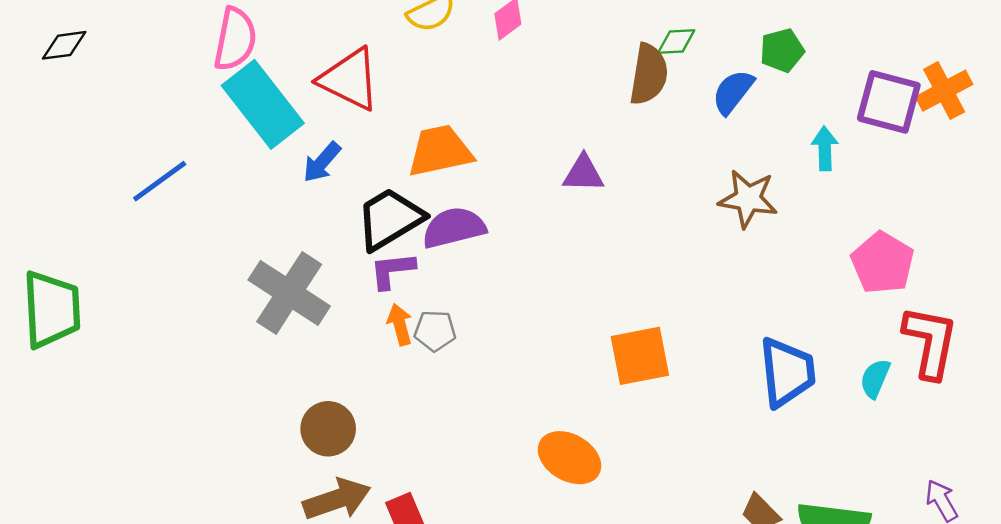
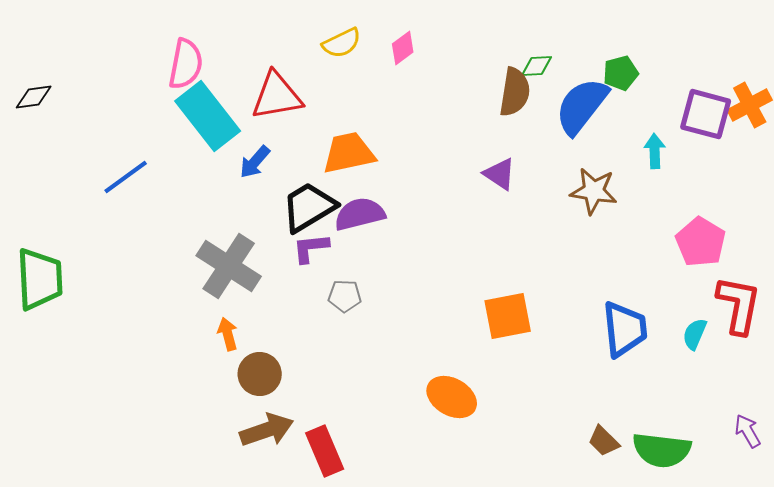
black diamond: (64, 45) -> (34, 97), moved
red triangle: (349, 79) -> (277, 96), turned -36
blue semicircle: (733, 92) -> (582, 106), size x1.6
purple triangle: (583, 174) -> (500, 174), moved, turned 33
orange arrow: (400, 324) -> (228, 334), moved

